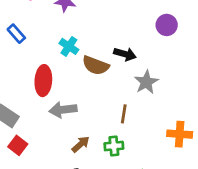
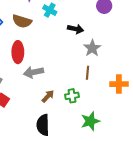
cyan cross: (69, 46) -> (50, 10), moved
brown semicircle: (96, 65) -> (22, 21), moved
brown line: (124, 114) -> (88, 73), moved

